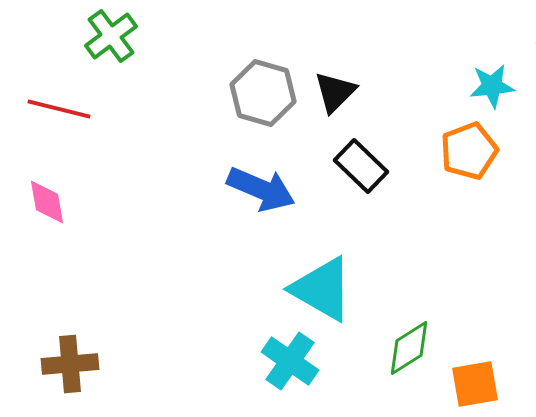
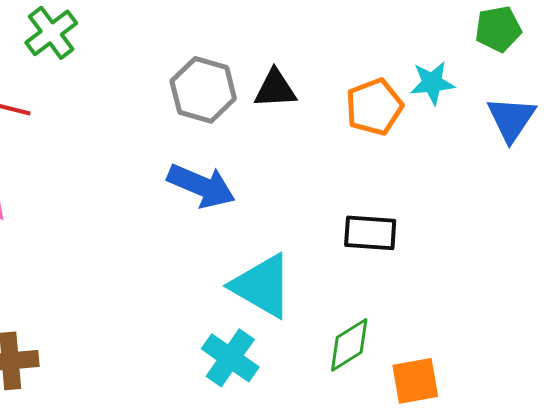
black triangle: (335, 92) -> (275, 89), turned 42
orange pentagon: (469, 151) -> (374, 107), moved
black rectangle: (361, 166) -> (370, 233), moved, turned -40

